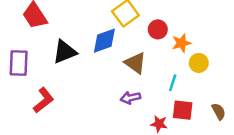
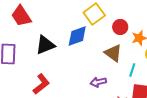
brown triangle: (135, 63) -> (113, 53), moved
red L-shape: (43, 100) -> (41, 84), moved

